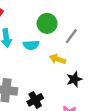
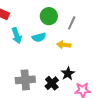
black star: (74, 79) -> (68, 74), moved

